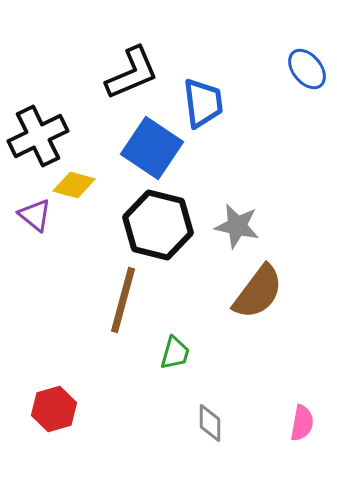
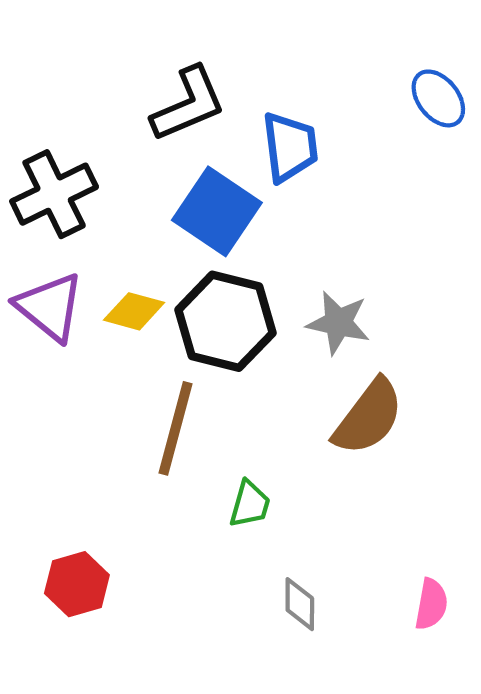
yellow diamond: (74, 185) -> (134, 311), moved
purple triangle: (35, 215) -> (50, 307), size x1.5

